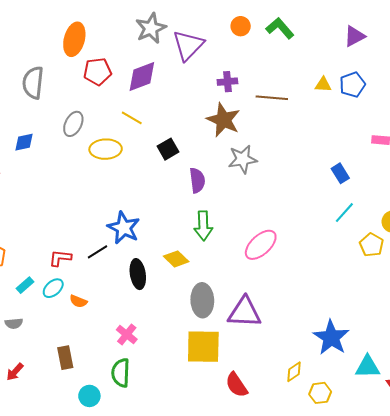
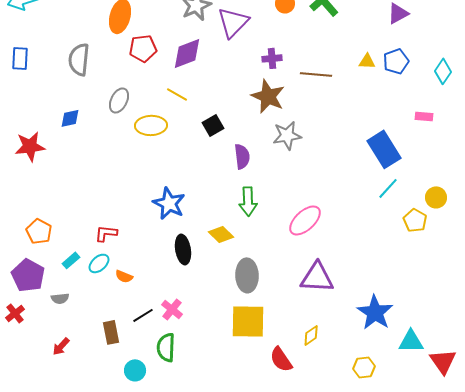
blue rectangle: (340, 173) -> (384, 149), size x1.8
black line: (98, 252) -> (143, 315), moved
purple triangle: (245, 312) -> (317, 277), moved
yellow diamond: (294, 372) -> (311, 335), moved

